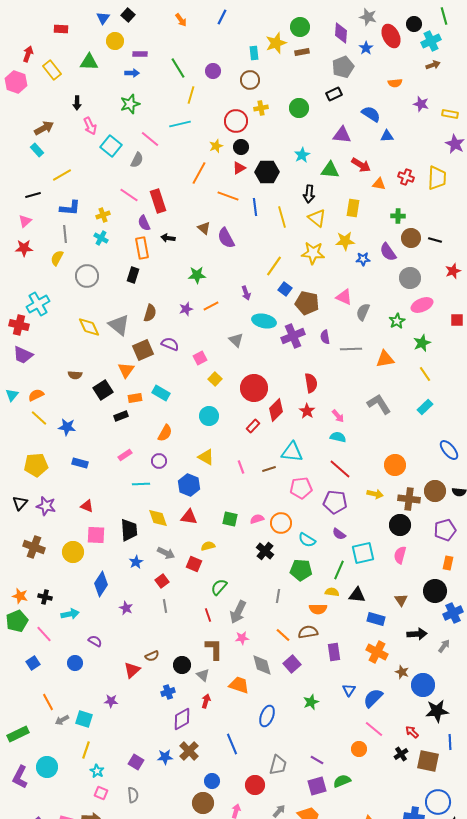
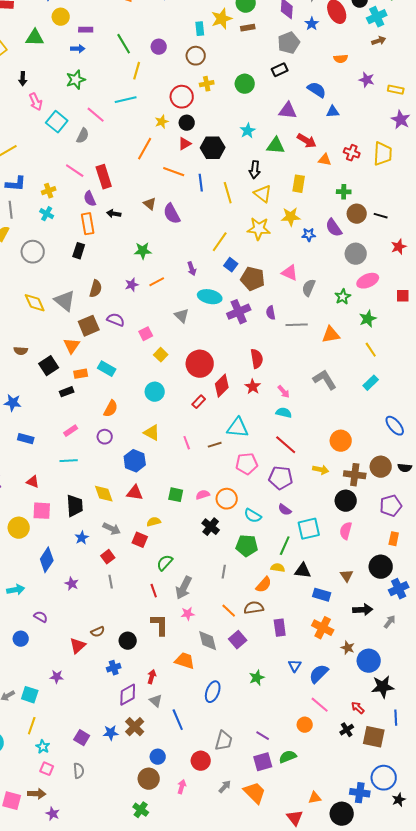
cyan line: (141, 484) -> (69, 461), moved
orange semicircle: (318, 609) -> (264, 585), turned -48
gray triangle: (203, 675) -> (156, 701), moved

